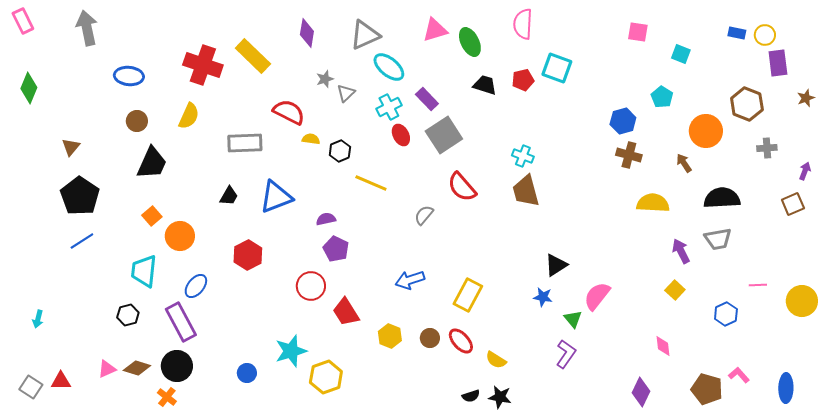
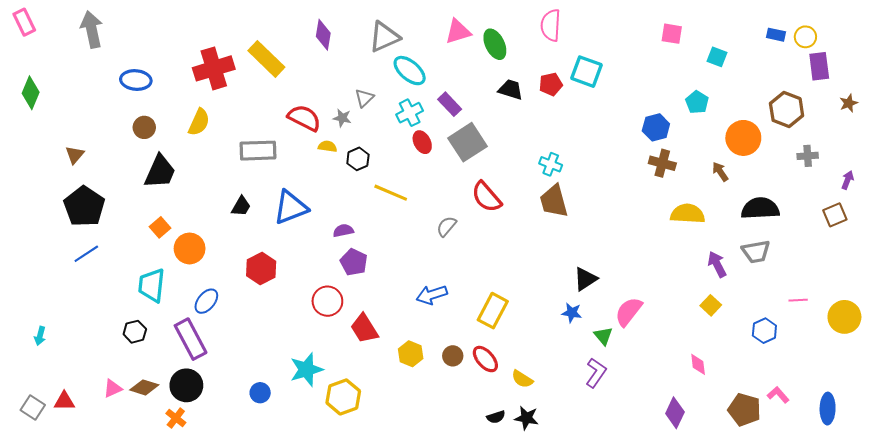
red cross: (203, 65) -> (214, 68), turned -36
gray star: (325, 79) -> (342, 118), moved, turned 30

